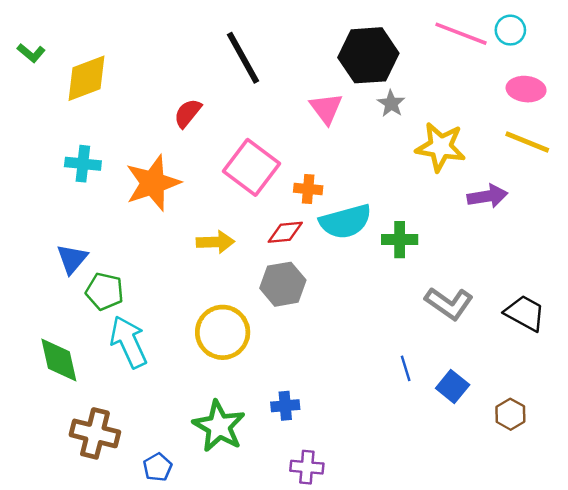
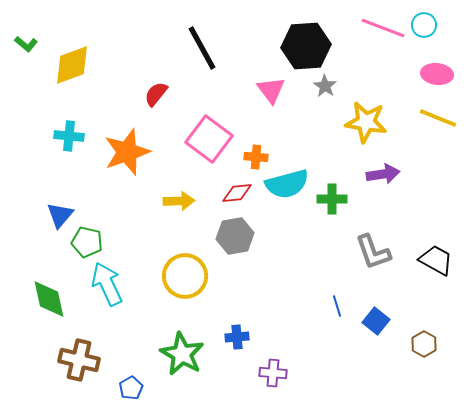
purple arrow: (487, 196) -> (383, 174), moved
gray L-shape: (449, 303) -> (373, 252), turned 36
purple cross: (307, 467) -> (273, 373), moved

